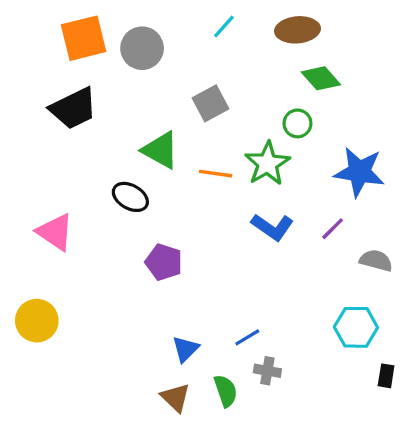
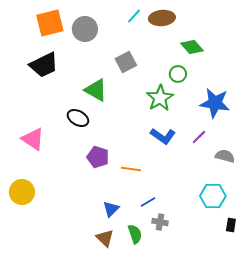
brown ellipse: (297, 30) -> (162, 18), moved
orange line: (216, 174) -> (131, 169), moved

